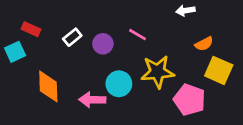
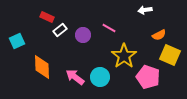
red rectangle: (31, 29) -> (47, 17), moved
yellow star: (157, 72) -> (124, 56), turned -30
cyan circle: (119, 84) -> (100, 77), moved
pink arrow: (92, 100) -> (75, 77), turned 36

